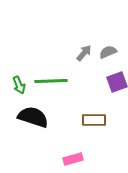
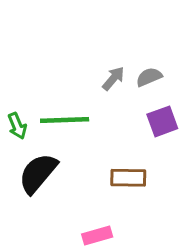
black semicircle: (33, 117) -> (38, 173), turned -68

